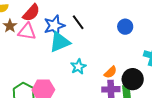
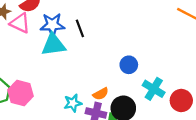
blue circle: (125, 27) -> (129, 65), moved
cyan star: (78, 67) -> (73, 103), moved

